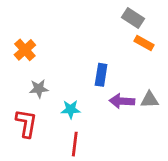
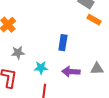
gray triangle: (150, 100) -> (97, 69), moved
purple arrow: (122, 101) -> (71, 72), moved

